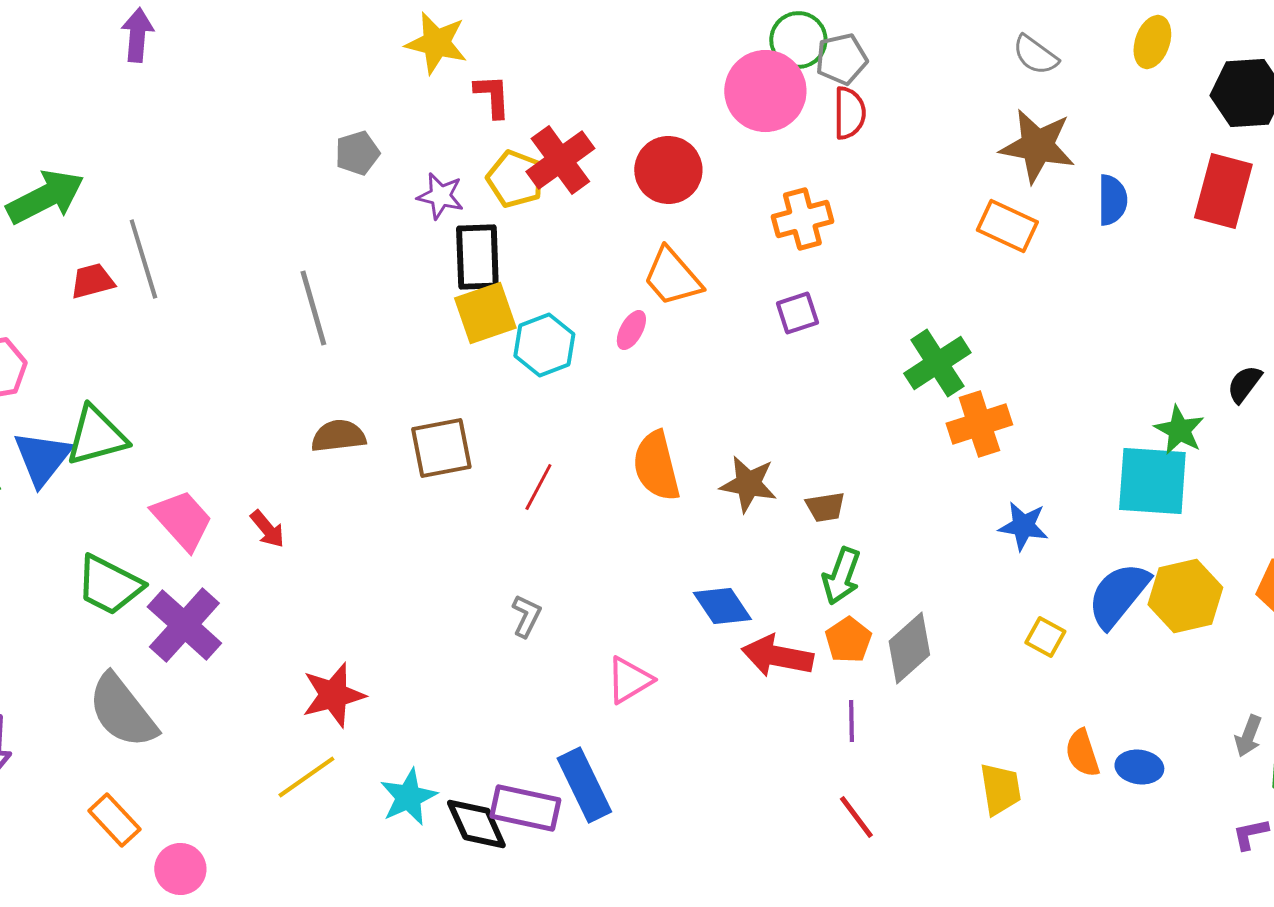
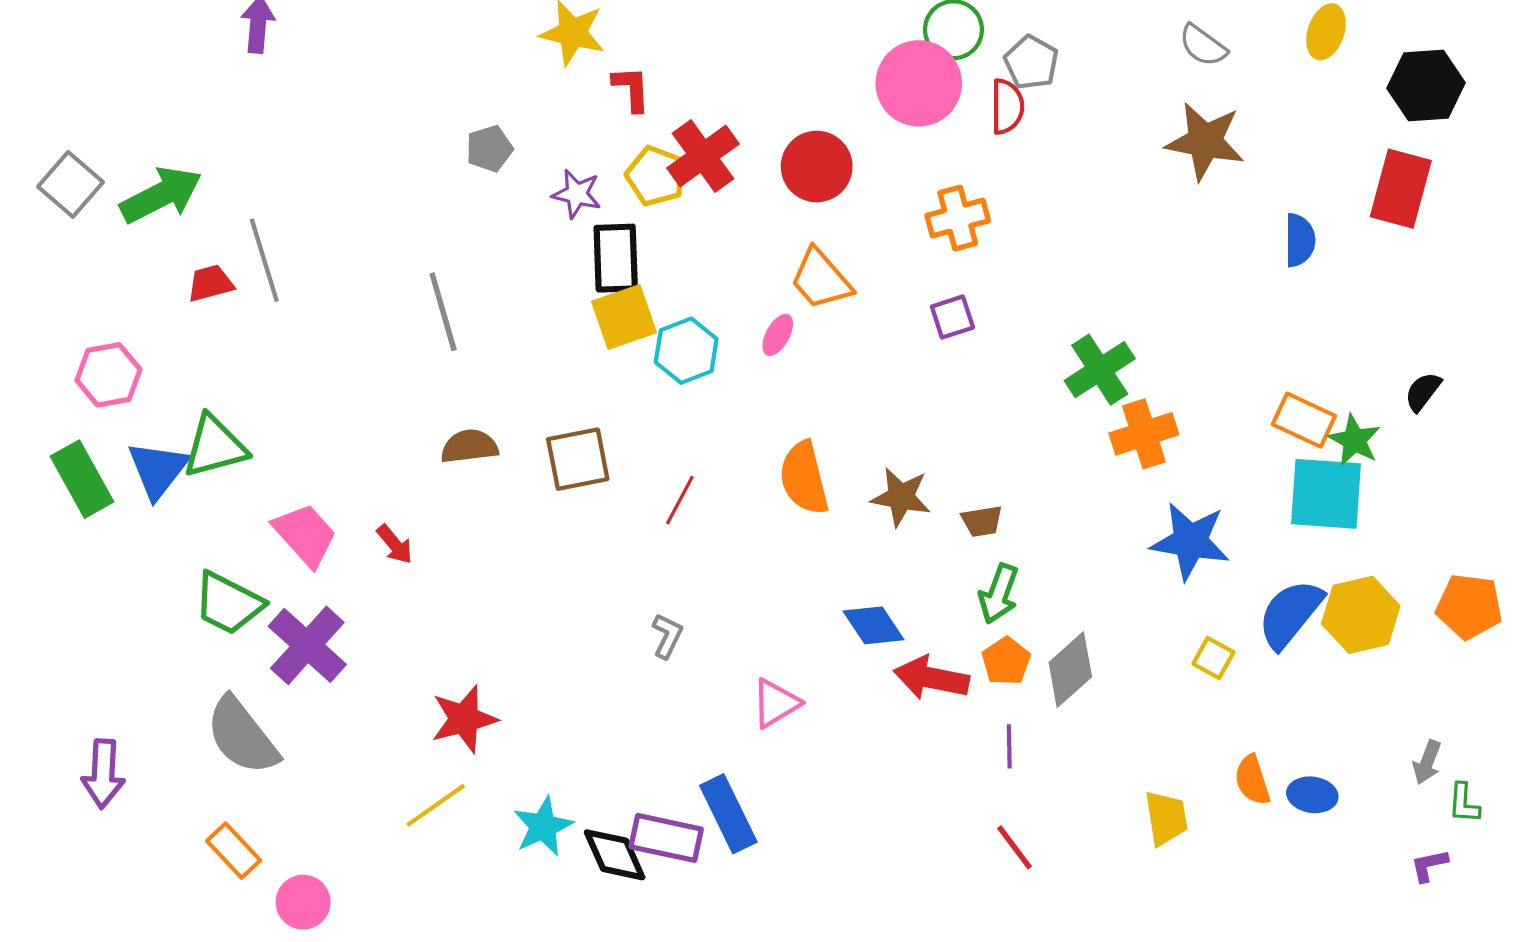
gray pentagon: (841, 59) -> (1031, 62), moved, turned -30
blue semicircle: (1112, 200) -> (1300, 240), moved
orange rectangle: (1007, 226) -> (1304, 420), moved
blue star: (1023, 526) -> (1190, 541), size x1.5

